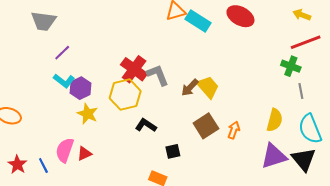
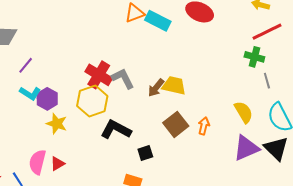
yellow trapezoid: (208, 87) -> (174, 85), turned -30
yellow semicircle: (275, 120) -> (244, 112), turned -40
black L-shape: (146, 125) -> (116, 130), size x1.4

